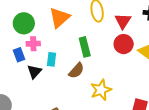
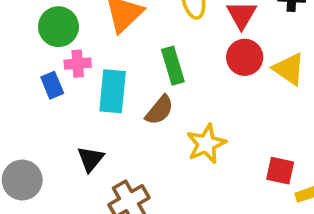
cyan rectangle: (51, 59) -> (113, 91), size x1.6
black triangle: (34, 72) -> (91, 159), moved

